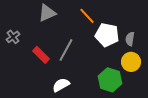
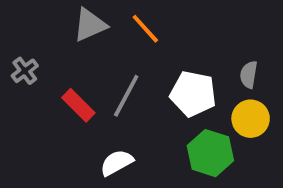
orange line: (87, 16) -> (145, 29), moved
white pentagon: (107, 35) -> (193, 94), moved

